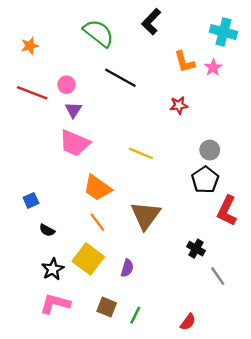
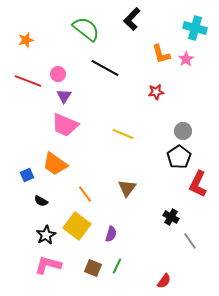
orange trapezoid: (97, 188) -> (55, 164), moved
brown triangle: (146, 215) -> (127, 188), size x0.7
green line: (135, 315) -> (117, 266), moved

